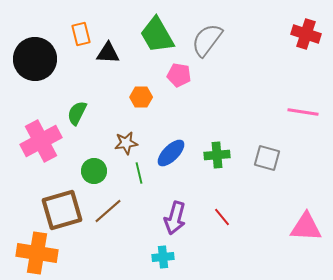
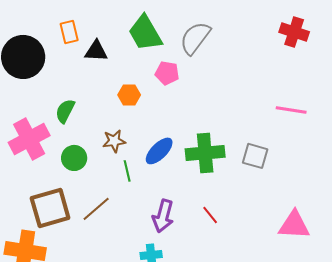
green cross: (217, 155) -> (205, 153), size x1.5
green circle: (94, 171) -> (74, 158), moved

